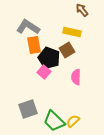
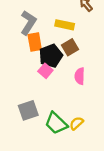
gray L-shape: (28, 27) -> (28, 23), turned 90
yellow rectangle: (72, 32) -> (65, 25), moved
black pentagon: (49, 58) -> (51, 56), turned 30

